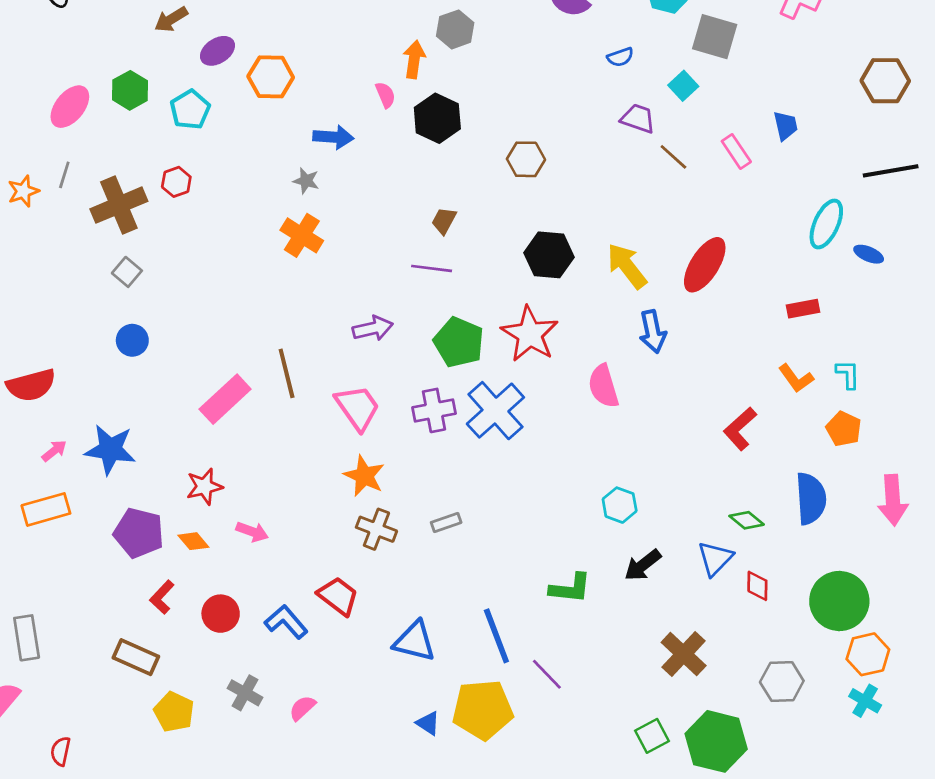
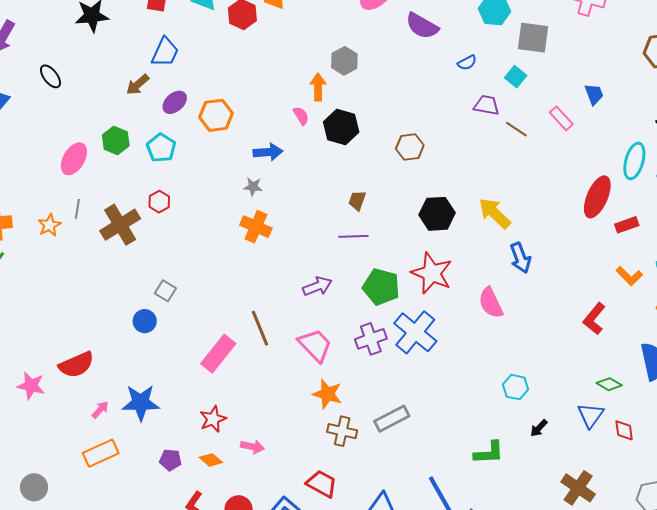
red ellipse: (705, 265) -> (597, 197), moved
gray square: (127, 272) -> (165, 291), moved
gray rectangle: (446, 522) -> (392, 419), size x1.6
purple pentagon: (139, 533) -> (170, 460), size x0.6
black arrow: (643, 565) -> (539, 428), size x0.7

